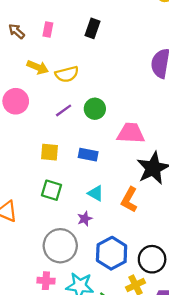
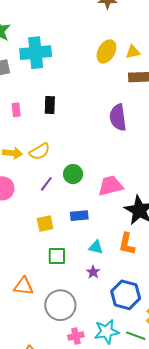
pink rectangle: (48, 30) -> (16, 110), moved
gray circle: (60, 246) -> (60, 305), moved

